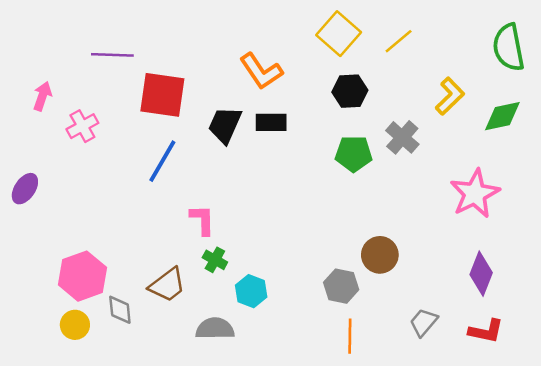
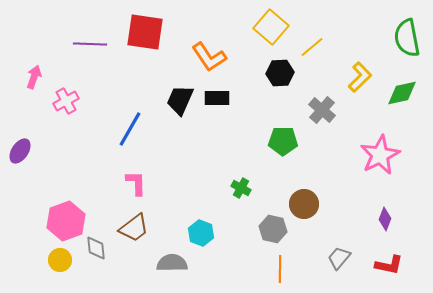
yellow line: (399, 41) -> (312, 47), moved
red square: (162, 95) -> (145, 32), moved
green pentagon: (354, 154) -> (283, 141), moved
pink L-shape: (202, 220) -> (136, 183), moved
green cross: (215, 260) -> (241, 188), moved
purple diamond: (481, 274) -> (385, 219), size x0.7

